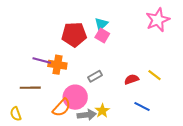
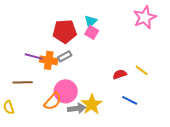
gray rectangle: (95, 76) -> (65, 56), moved
yellow star: (102, 111) -> (92, 104), size x1.5

